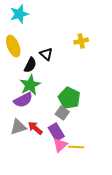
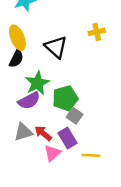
black triangle: (46, 54) -> (56, 47), size x1.5
black semicircle: (30, 65) -> (16, 59), moved
green pentagon: (69, 98) -> (65, 98), moved, turned 30
pink triangle: (60, 145) -> (52, 153), moved

